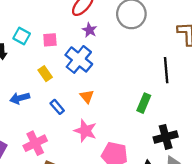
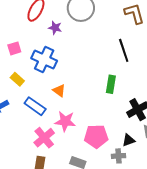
purple star: (90, 30) -> (55, 28), moved
blue rectangle: (57, 107) -> (35, 106), size x1.5
pink cross: (35, 143) -> (44, 138), moved

